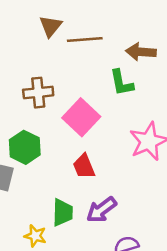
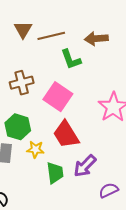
green L-shape: (122, 83) -> (71, 59), moved
red trapezoid: (84, 166) -> (66, 134), size x1.4
yellow star: (35, 236) -> (35, 149), moved

